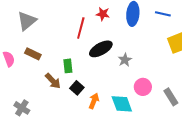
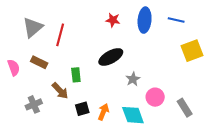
red line: (81, 28) -> (60, 35), moved
gray star: (125, 60) -> (133, 79), moved
black square: (77, 88) -> (82, 109), moved, turned 32
gray cross: (22, 108) -> (34, 104), moved, turned 35

